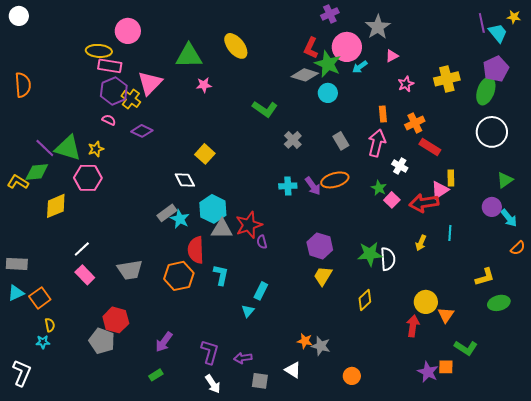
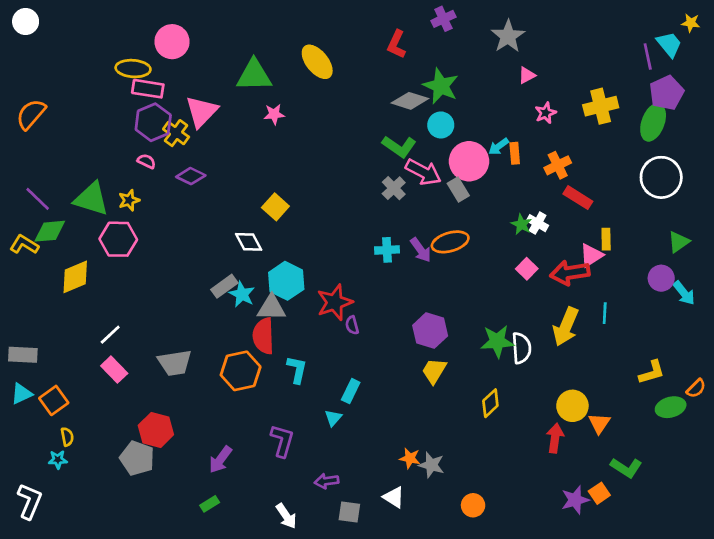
purple line: (482, 23) -> (648, 56), moved
pink circle: (347, 47) -> (469, 161), moved
red L-shape: (311, 48) -> (396, 44), moved
cyan arrow: (360, 67) -> (499, 146), moved
orange semicircle: (23, 85) -> (31, 114), turned -135
green L-shape: (265, 109) -> (399, 146), moved
pink arrow: (377, 143) -> (423, 172), moved, turned 104
purple line: (45, 148) -> (38, 199), moved
green star: (379, 188) -> (521, 224), moved
gray triangle: (222, 229) -> (271, 308), moved
yellow arrow: (421, 243) -> (566, 327), size x1.8
orange semicircle: (518, 248) -> (696, 388), moved
purple L-shape: (210, 352) -> (282, 441), moved
orange square: (446, 367) -> (599, 493), turned -35
purple star: (428, 372) -> (575, 500), turned 30

